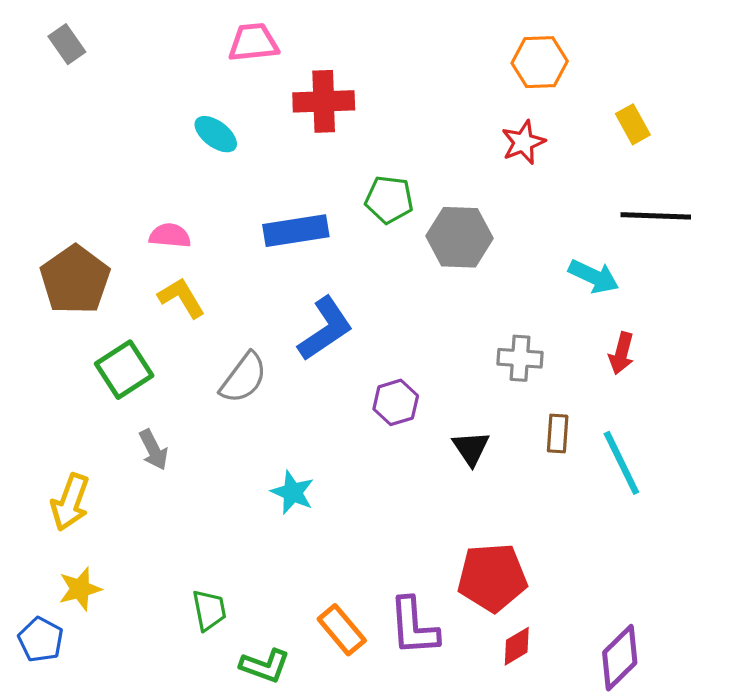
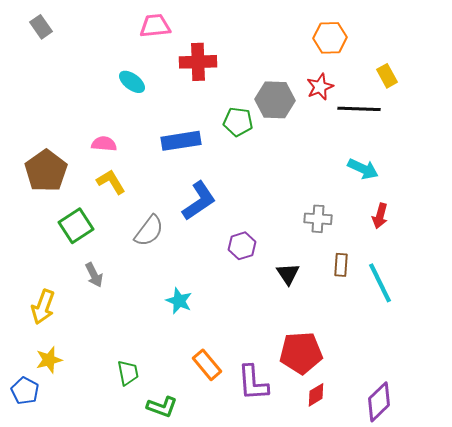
black line: (656, 216) -> (359, 109), moved
gray hexagon: (459, 237) -> (275, 100), moved
orange rectangle: (342, 630) -> (207, 365), moved

